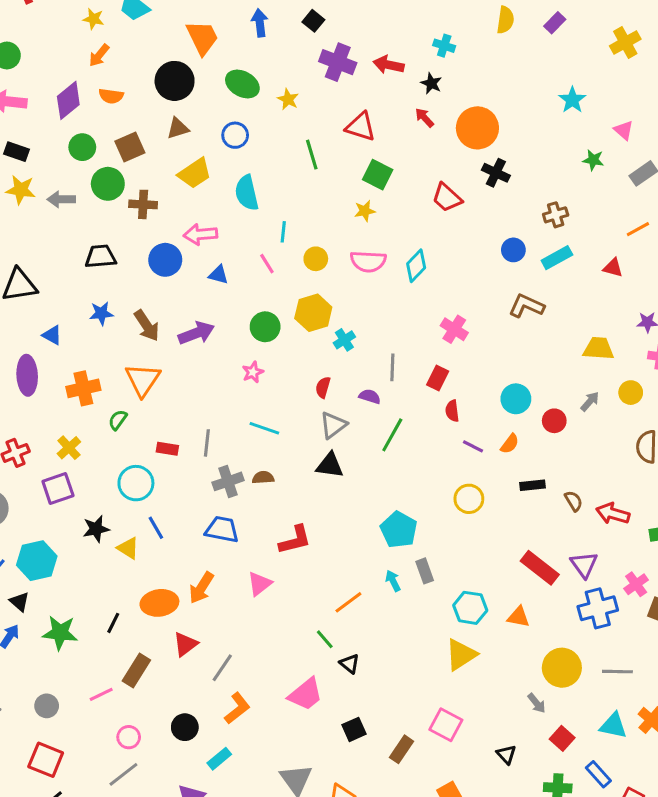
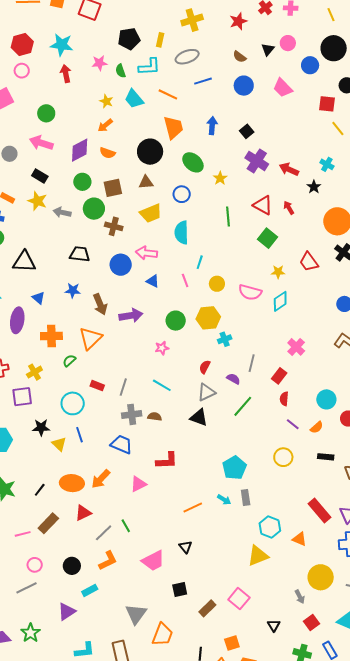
red arrow: (424, 118) -> (289, 208), moved
yellow star: (365, 211) -> (278, 272), moved
cyan arrow: (393, 581) -> (224, 500), turned 136
green line: (325, 639) -> (126, 526), moved

